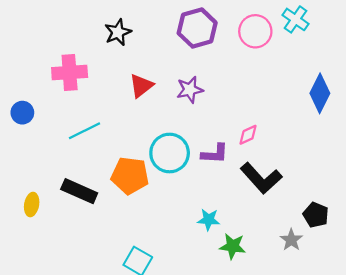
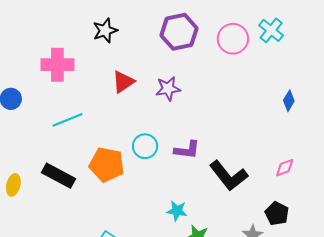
blue diamond: (320, 93) -> (289, 101), size x0.6
pink diamond: (248, 135) -> (285, 168), moved
cyan circle: (170, 153) -> (145, 146), size x0.7

